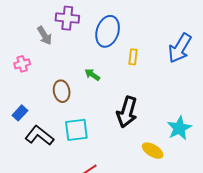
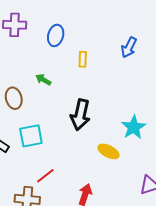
blue ellipse: (108, 31) -> (56, 35), size x0.7
blue arrow: (180, 48) -> (129, 47), size x0.7

